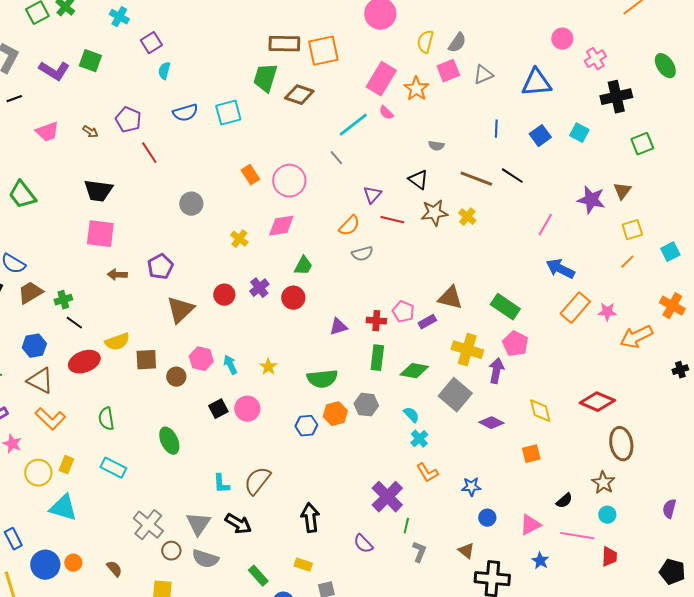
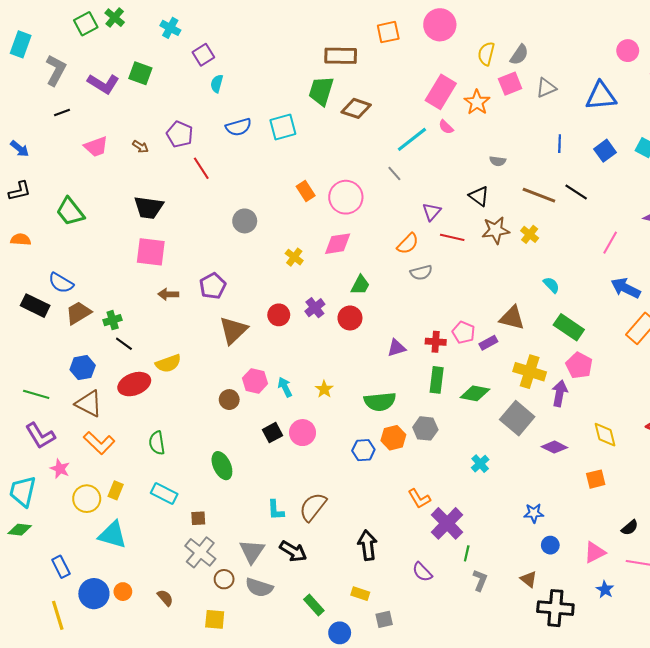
orange square: (323, 51) -> (388, 32), moved, size x0.7
brown square: (146, 360) -> (198, 518), moved, size x0.7
cyan semicircle: (411, 415) -> (551, 285), moved
orange L-shape: (427, 473) -> (419, 499), moved

